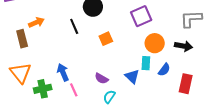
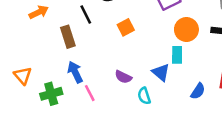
brown rectangle: (22, 39) -> (68, 37), moved
blue semicircle: (164, 70) -> (198, 91), moved
orange triangle: (21, 73) -> (23, 76), size x0.7
cyan semicircle: (109, 97) -> (144, 96), moved, turned -48

